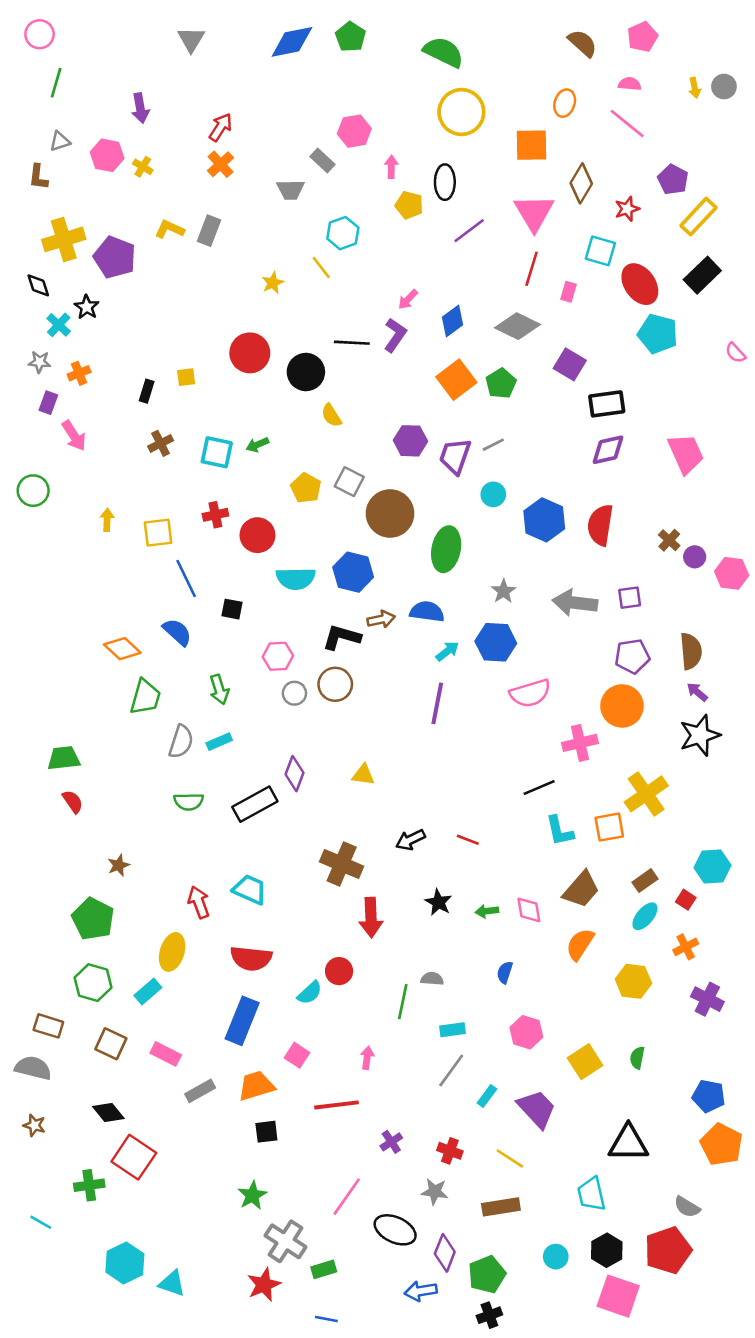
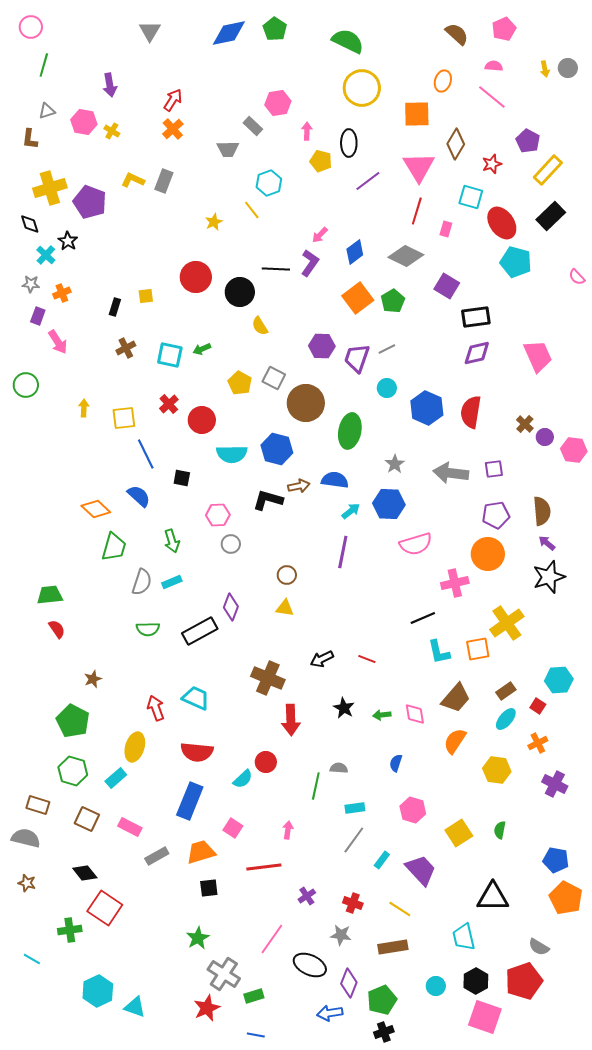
red cross: (215, 515) -> (169, 404), turned -30
brown circle: (335, 684) -> (287, 575), moved, size x0.7

